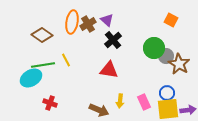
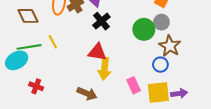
brown diamond: (42, 35) -> (28, 16), turned 30
gray circle: (166, 56) -> (161, 22), moved
blue circle: (167, 93) -> (160, 65), moved
yellow arrow: (120, 101) -> (105, 69), moved, size x1.5

